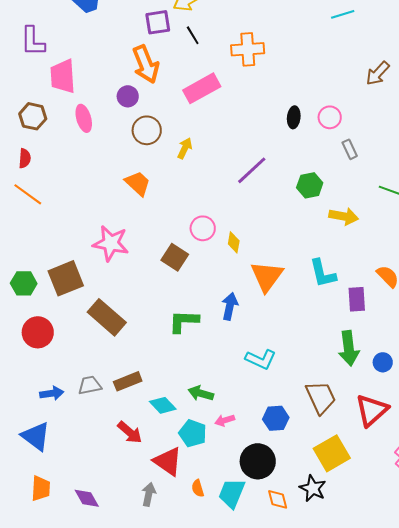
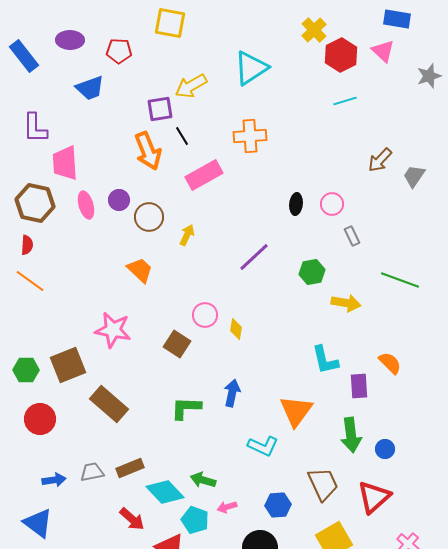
black line: (193, 35) -> (182, 136), moved
purple circle: (128, 96) -> (119, 200), moved
brown hexagon: (33, 116) -> (35, 203), size x1.4
orange triangle: (267, 276) -> (296, 411), moved
cyan diamond: (163, 405) -> (165, 492), size x1.4

